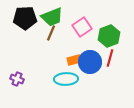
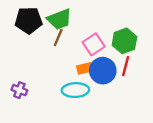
pink square: (82, 27) -> (94, 44), moved

